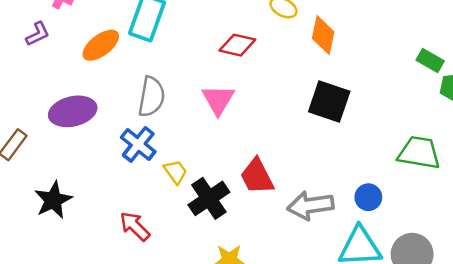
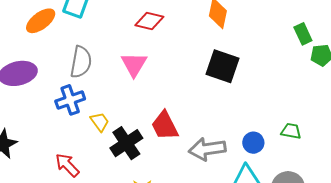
green rectangle: (430, 60) -> (303, 34), turned 35
blue cross: (138, 144) -> (70, 100), turned 32
green trapezoid: (419, 153) -> (291, 131), moved, size x0.6

